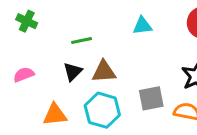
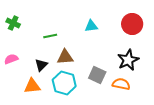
black triangle: (73, 72) -> (41, 65), moved
gray square: (151, 98) -> (97, 75), turned 36

